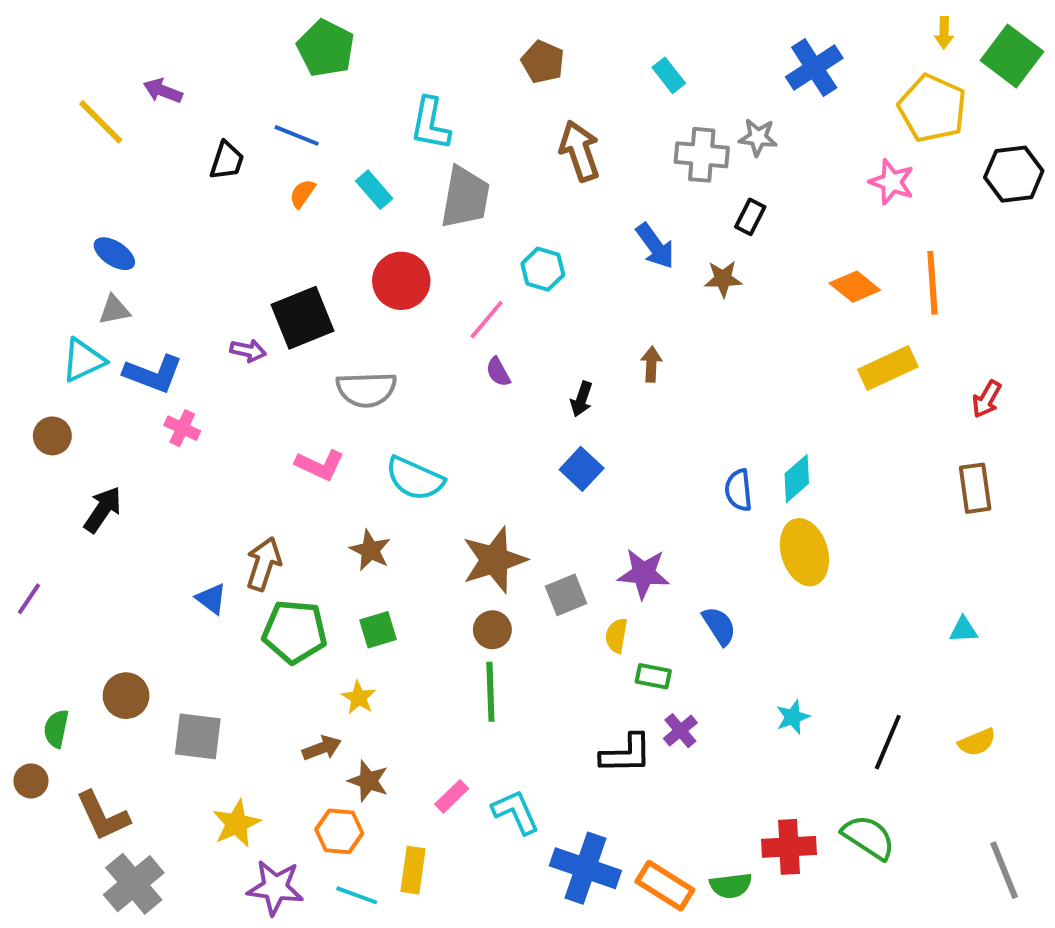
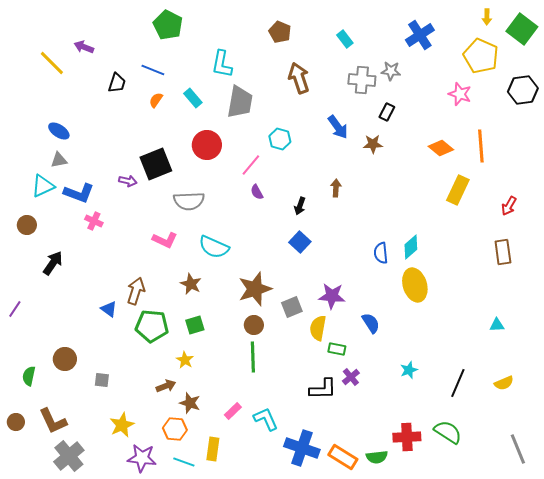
yellow rectangle: (888, 368) -> (458, 190), turned -40
yellow semicircle: (616, 636) -> (318, 328), size x1.4
gray square: (198, 736) -> (102, 380), size x0.6
brown circle: (31, 781) -> (16, 422), moved

